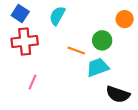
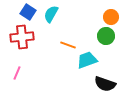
blue square: (20, 13) -> (28, 12), moved
green circle: (102, 40) -> (106, 36), moved
pink line: (32, 82) -> (17, 73), moved

